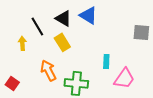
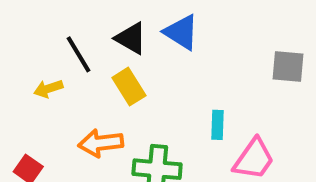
yellow arrow: (22, 43) -> (48, 89), turned -104
orange arrow: (48, 70) -> (101, 143), turned -70

